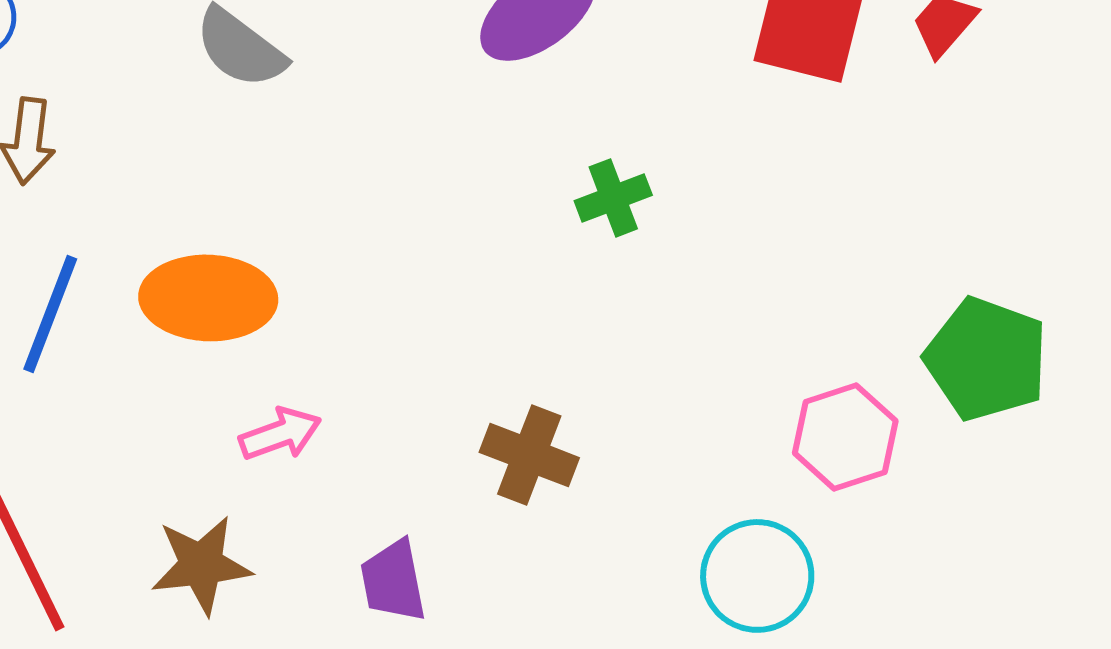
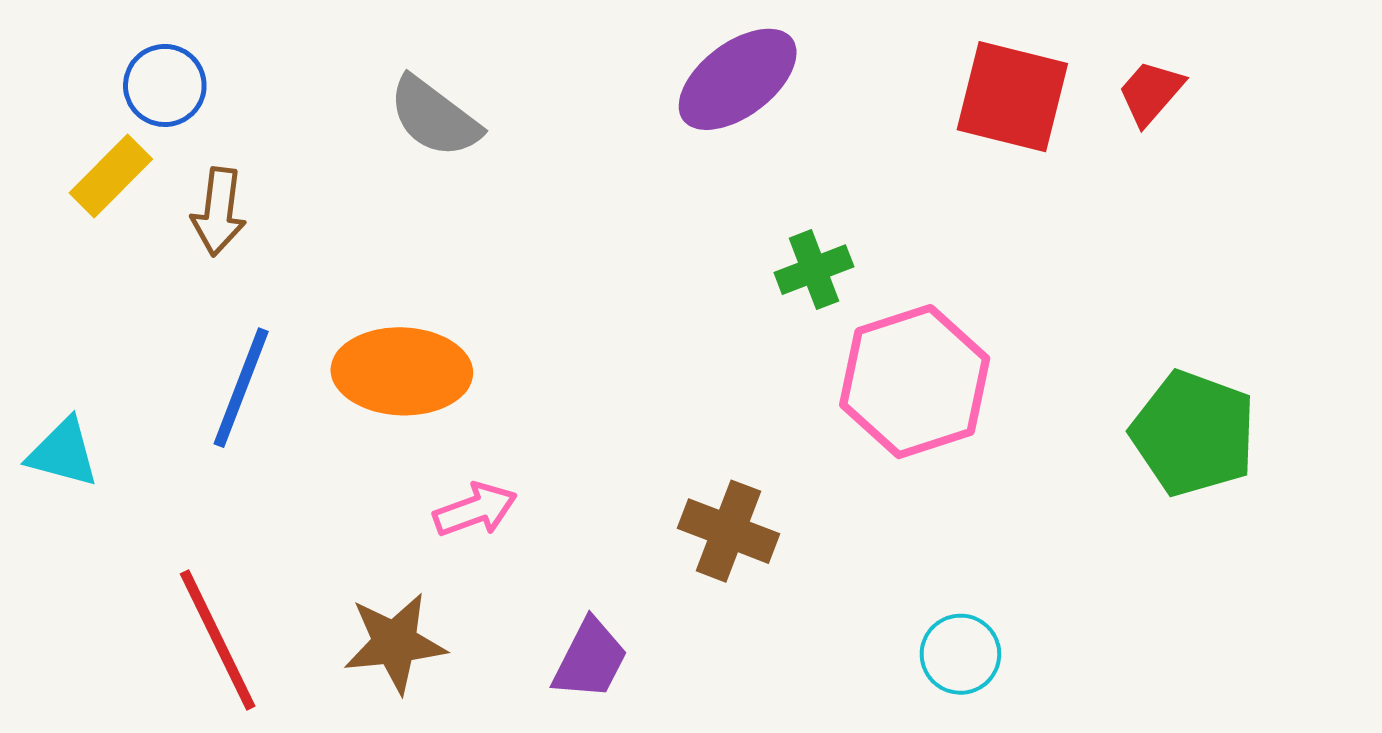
pink hexagon: (845, 437) -> (915, 382), moved, size x1.4
cyan circle: (757, 576) -> (960, 654), size x0.7
purple trapezoid: (393, 581) -> (590, 659), turned -142

